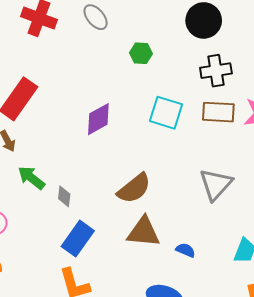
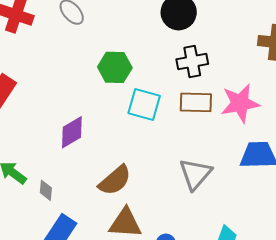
green hexagon: (141, 53) -> (115, 67), moved, size x1.5
purple diamond: (98, 119) -> (72, 132), moved

